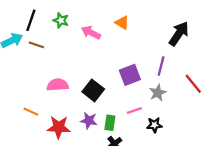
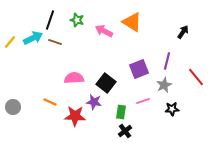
orange triangle: (122, 23) -> (132, 22), size x1.5
black arrow: (179, 34) -> (183, 32), size x0.6
purple star: (89, 121) -> (94, 102), moved
black star: (154, 125) -> (172, 109), moved

